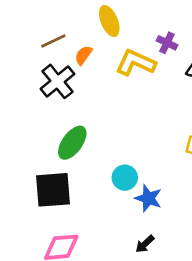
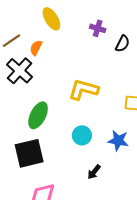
yellow L-shape: (136, 63) -> (83, 90), moved
blue star: (148, 198) -> (118, 141), moved
black arrow: (145, 244) -> (94, 172), moved

